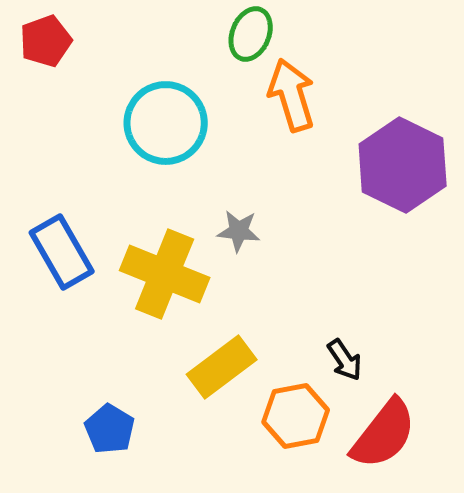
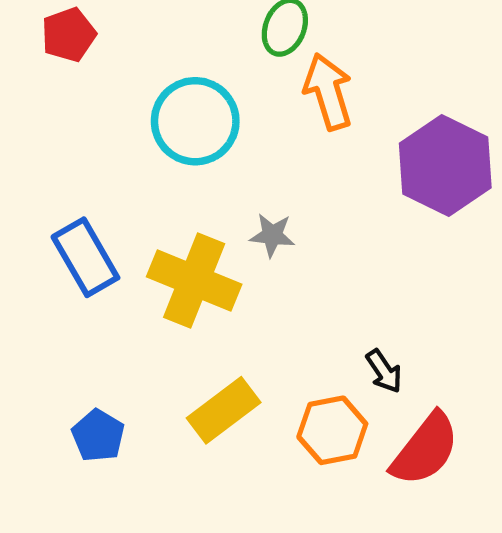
yellow rectangle: (222, 367) -> (224, 410), moved
blue pentagon: (110, 429) -> (98, 436), moved

